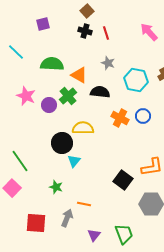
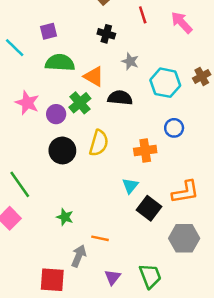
purple square: (43, 24) -> (49, 31), moved
black cross: (85, 31) -> (106, 34), moved
red line: (106, 33) -> (143, 15), moved
orange cross: (120, 118) -> (145, 150), moved, turned -36
yellow semicircle: (83, 128) -> (99, 143), turned 105
black circle: (62, 143) -> (62, 150), moved
cyan triangle: (74, 161) -> (130, 186), moved
red square: (36, 223) -> (52, 280), moved

